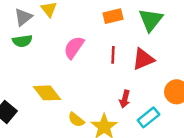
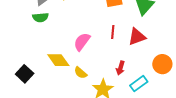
pink semicircle: (74, 47) -> (82, 42), moved
yellow semicircle: (76, 120) -> (81, 73), moved

